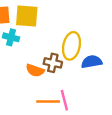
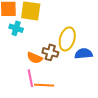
pink line: (64, 100) -> (30, 78), moved

